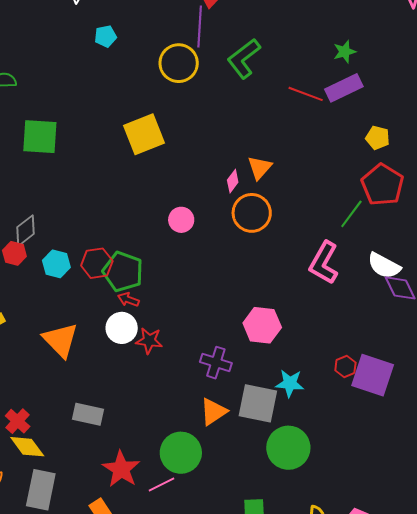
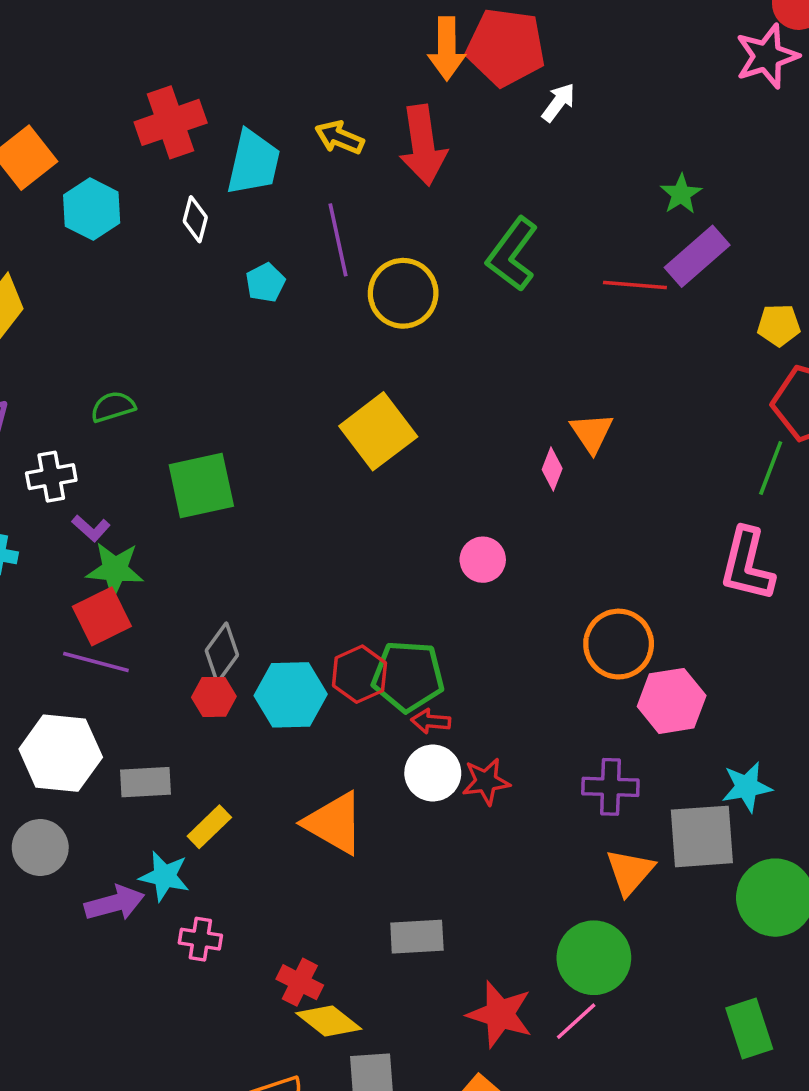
purple line: (200, 27) -> (338, 240), moved
orange circle: (252, 213) -> (619, 644), moved
cyan hexagon: (56, 264) -> (291, 695), size x1.4

